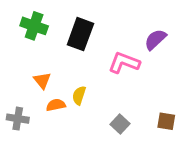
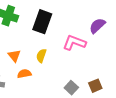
yellow semicircle: (79, 95) -> (41, 56), moved
brown square: (166, 121) -> (95, 86), moved, turned -32

